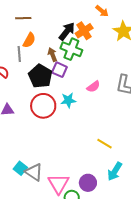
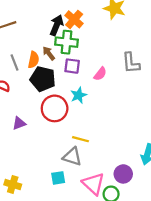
orange semicircle: (29, 40) -> (34, 60), moved
purple square: (59, 70) -> (72, 66), moved
yellow line: (105, 144) -> (81, 139), moved
cyan square: (20, 168) -> (58, 178), moved, turned -32
gray triangle: (34, 172) -> (72, 157), moved

